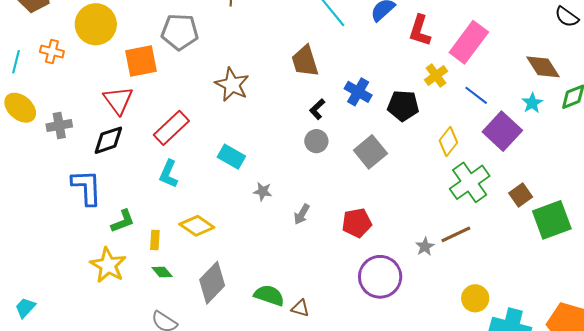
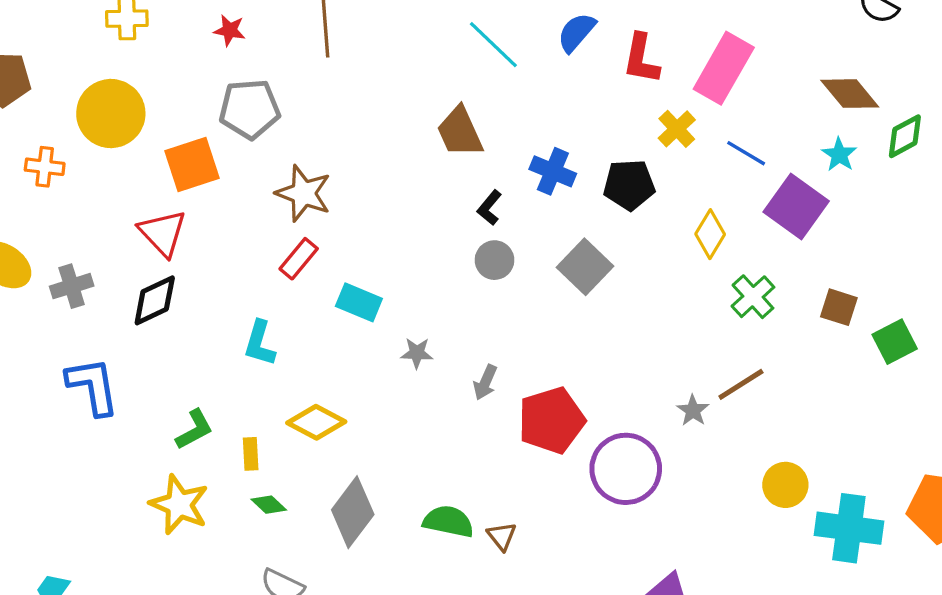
brown star: (232, 85) -> (304, 193), moved
red rectangle: (171, 128) -> (299, 259), moved, size x0.7
green cross: (470, 182) -> (753, 297), size x0.7
blue L-shape: (87, 187) -> (93, 386), moved
brown square: (521, 195) -> (839, 307), turned -30
green square: (552, 220) -> (895, 342), size x0.7
red pentagon: (357, 223) -> (552, 420), moved, size x1.4
brown triangle: (300, 308) -> (502, 536), turned 42

